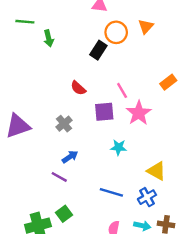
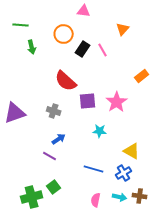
orange circle: (116, 32) -> (64, 34), moved
green arrow: (49, 38) -> (32, 47), moved
red semicircle: (78, 88) -> (66, 81), size x1.6
pink line: (122, 90) -> (103, 50), moved
gray cross: (64, 124) -> (54, 111), turned -32

